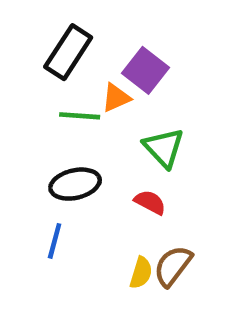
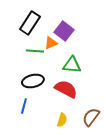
green triangle: (164, 148) -> (72, 65), turned -42
red semicircle: (150, 202) -> (66, 89), size x1.6
brown semicircle: (173, 266) -> (91, 117), moved

